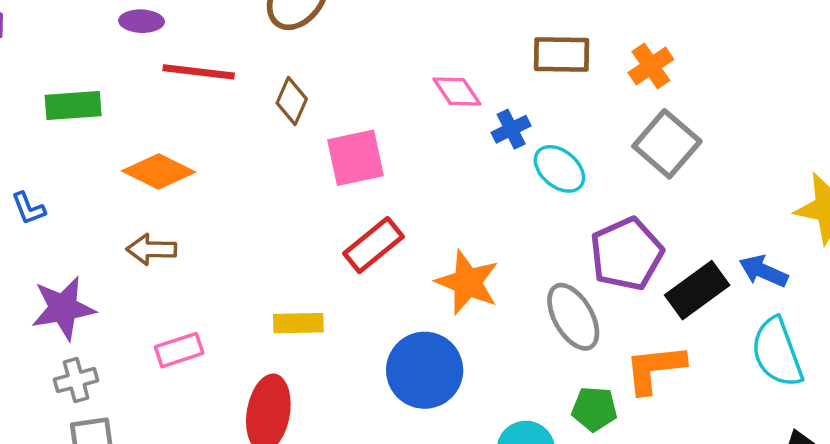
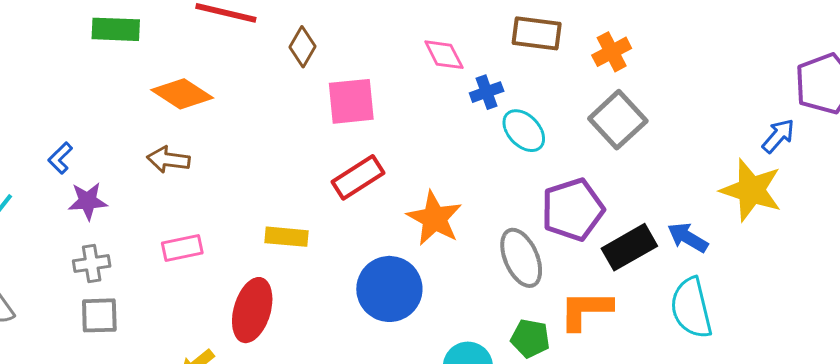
blue L-shape: (28, 208) -> (60, 158), moved, turned 60
purple star: (63, 308) -> (88, 201), size x0.7

